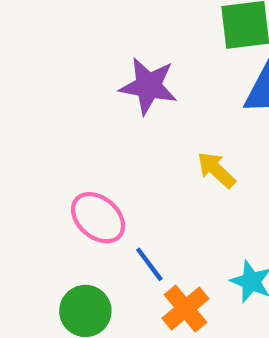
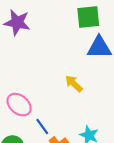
purple star: (148, 86) -> (17, 22), moved

